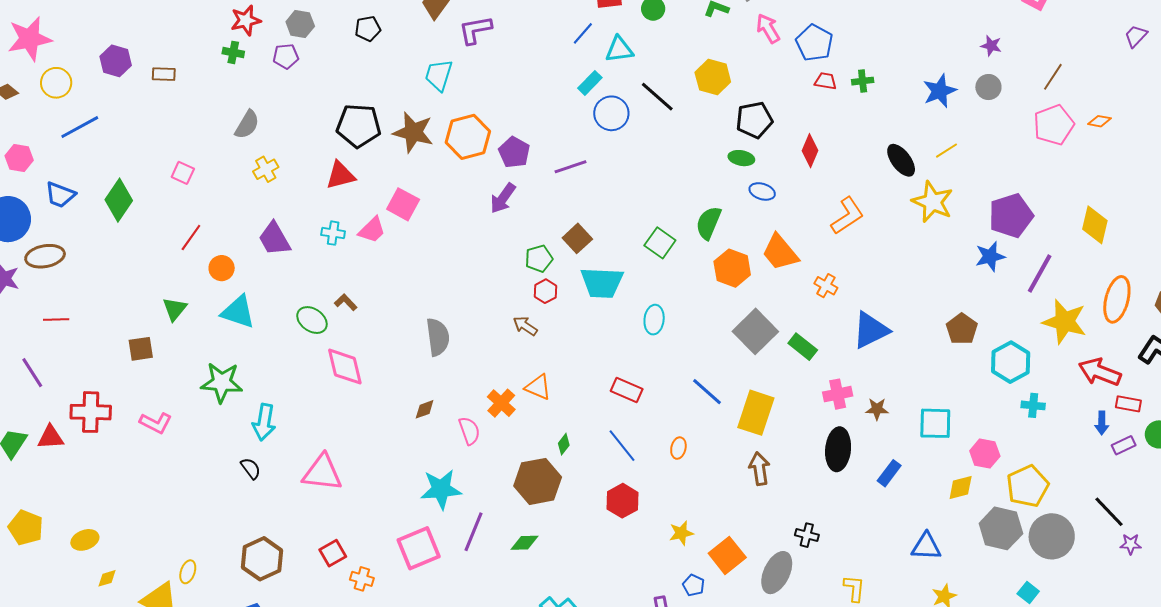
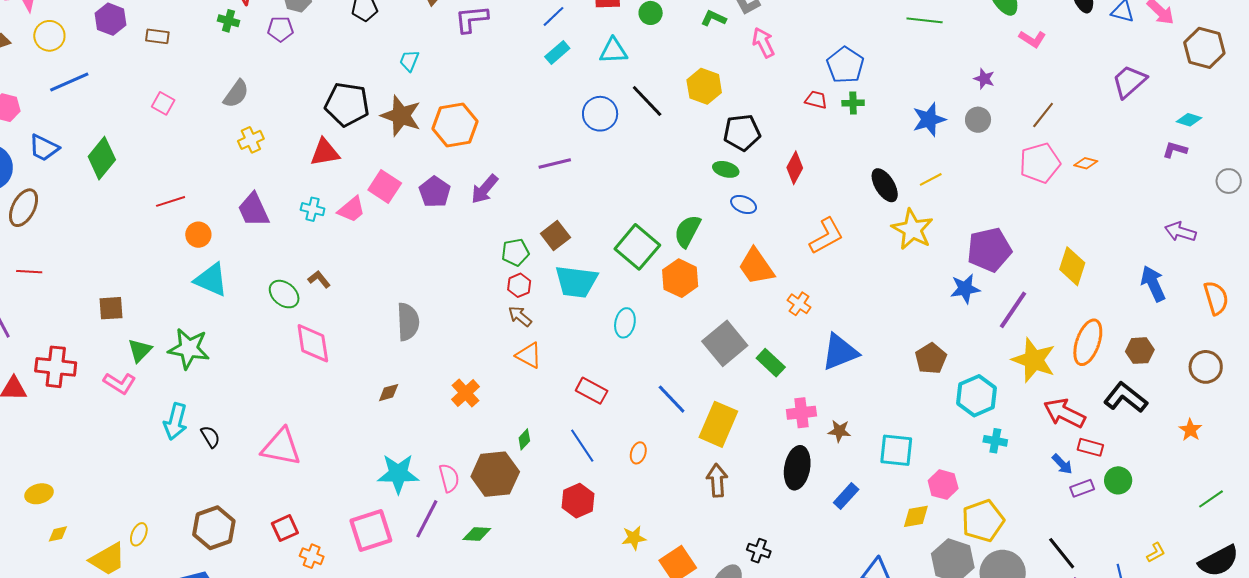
blue line: (583, 33) -> (554, 16), moved
purple trapezoid: (1136, 36) -> (1129, 81), size x1.5
blue pentagon: (814, 43) -> (845, 65), moved
cyan trapezoid: (439, 75) -> (409, 61), moved, size x0.7
cyan rectangle: (590, 83) -> (557, 52), moved
purple pentagon: (514, 152) -> (435, 192), moved
pink square: (183, 173) -> (163, 103), moved
red line: (191, 237) -> (171, 201), turned 32
green square: (660, 243) -> (637, 247), size x1.4
brown ellipse: (45, 256) -> (24, 208), turned -57
orange hexagon: (732, 268) -> (680, 278), moved
green triangle: (175, 309) -> (140, 350), moved
brown arrow: (525, 326) -> (520, 316), moved
orange triangle: (538, 387) -> (529, 355), moved
cyan arrow: (264, 422) -> (175, 422), moved
blue arrow: (1102, 423) -> (1062, 464), turned -50
pink semicircle: (469, 431) -> (449, 478), moved

